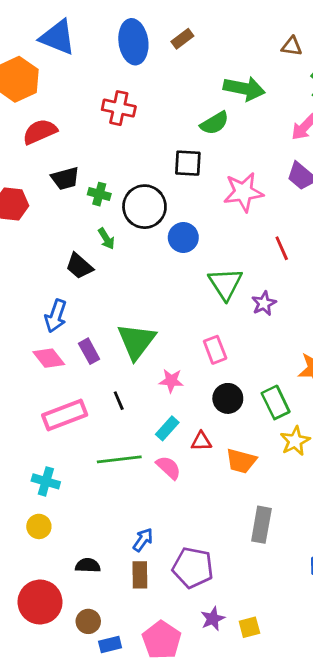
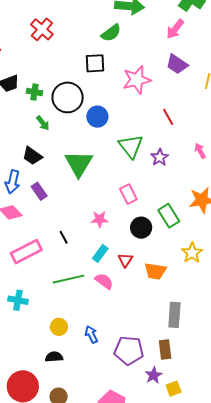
red cross: (119, 108) -> (42, 29), turned 35
black trapezoid: (79, 266) -> (32, 156), moved
green triangle: (136, 341) -> (79, 164), moved
purple rectangle: (89, 351) -> (39, 191), moved
green rectangle: (276, 402) -> (169, 216), moved
red triangle: (201, 441) -> (125, 260), turned -49
yellow circle: (39, 526) -> (59, 327), moved
blue arrow: (143, 540) -> (91, 334), turned -54
brown rectangle: (140, 575) -> (165, 349), moved
purple star: (213, 619) -> (154, 375), moved

